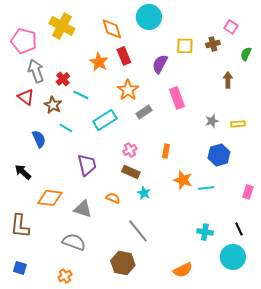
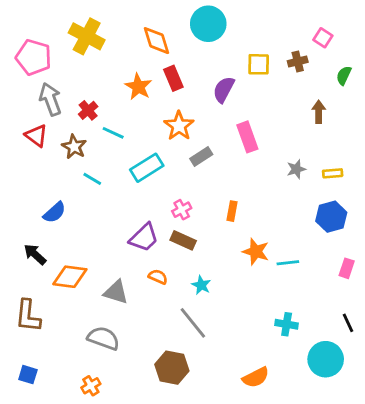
blue semicircle: (39, 139) -> (55, 212), moved, turned 72
blue hexagon: (219, 155) -> (331, 217), moved
purple trapezoid: (87, 165) -> (144, 238), moved, turned 60
black arrow: (23, 172) -> (35, 254), moved
cyan star: (144, 193) -> (201, 285), moved
black line: (239, 229) -> (348, 323), moved

